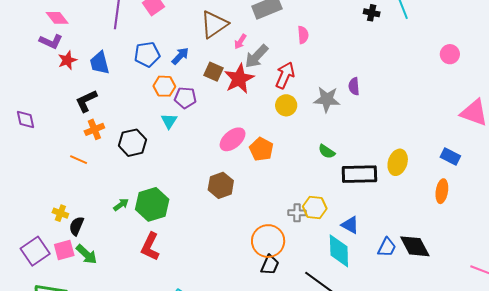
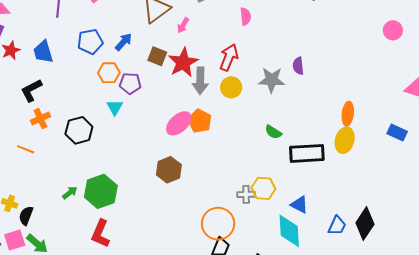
gray arrow: (257, 56) -> (200, 81), moved, turned -40
orange pentagon: (261, 149) -> (200, 121), moved
orange ellipse: (442, 191) -> (348, 114), moved
black diamond: (415, 246) -> (365, 224), turned 64

